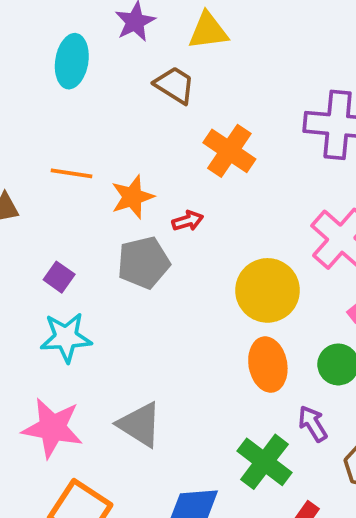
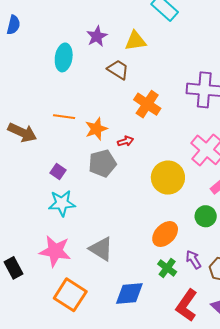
orange ellipse: (268, 365) -> (165, 234), moved, turned 56
purple arrow: (313, 424) -> (193, 260), moved
green cross: (264, 462) -> (167, 268), size x0.7

